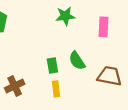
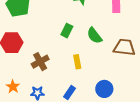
green rectangle: (52, 65) -> (67, 31), moved, turned 40

